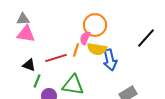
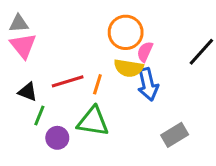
pink triangle: (26, 34) -> (23, 46), turned 42
pink semicircle: (85, 38) -> (145, 52), moved
orange line: (76, 50) -> (97, 84), moved

